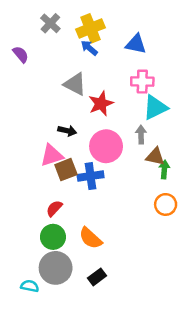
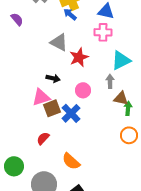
pink cross: (142, 82) -> (103, 32), moved
pink circle: (106, 146) -> (83, 90), size x0.6
blue cross: (91, 176) -> (71, 113), turned -36
green circle: (53, 237) -> (14, 166), moved

